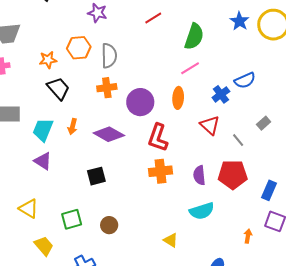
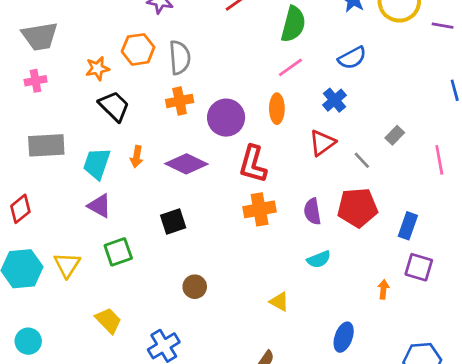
blue semicircle: (245, 80) -> (352, 58), moved
red triangle: (210, 125) -> (322, 143), turned 45
yellow triangle: (29, 209) -> (67, 265), moved, turned 35
cyan semicircle: (202, 211) -> (319, 259), size x0.7
green square: (72, 219) -> (118, 252), moved

